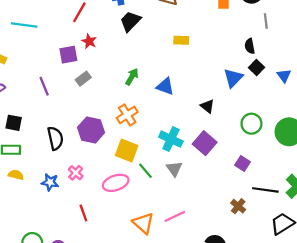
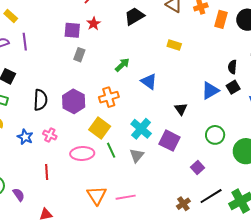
gray rectangle: (83, 79) -> (79, 55), turned -48
purple line: (44, 86) -> (25, 42), moved
purple square: (205, 143) -> (170, 141), turned -30
pink cross: (76, 173) -> (50, 135), turned -32
black line: (265, 190) -> (211, 196), turned -55

